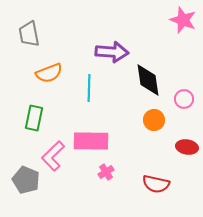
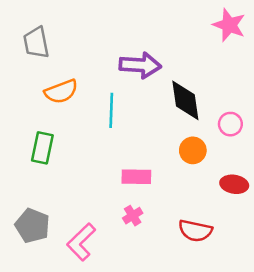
pink rectangle: (91, 141) -> (136, 177), moved, size x0.7
pink L-shape: (53, 156) -> (81, 242), moved

